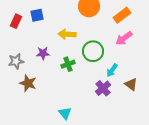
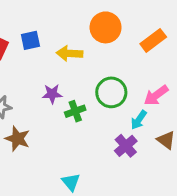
yellow arrow: (67, 34) -> (69, 53), moved
pink arrow: (124, 38) -> (156, 95), moved
purple star: (43, 53) -> (52, 94), moved

